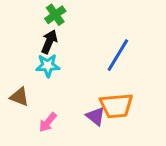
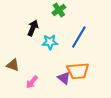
green cross: (55, 15) -> (59, 10), moved
cyan star: (48, 66) -> (50, 42), moved

